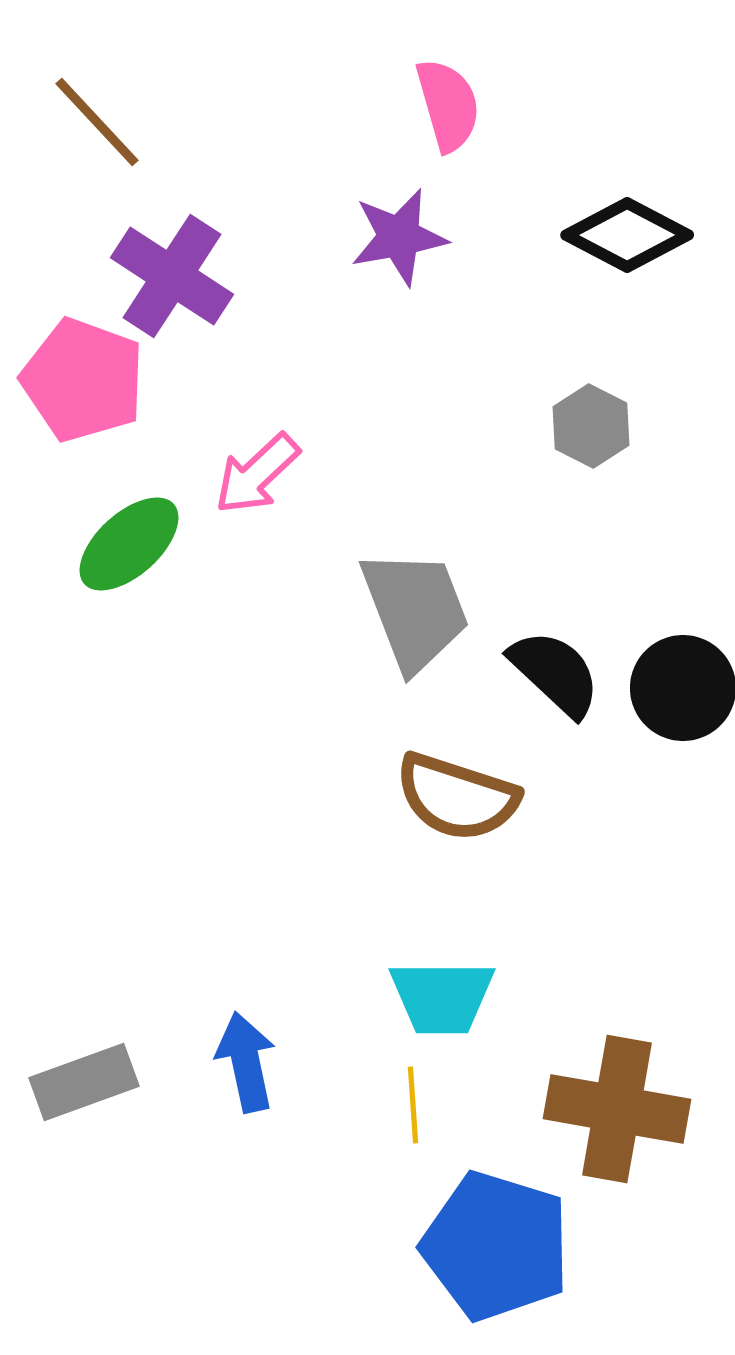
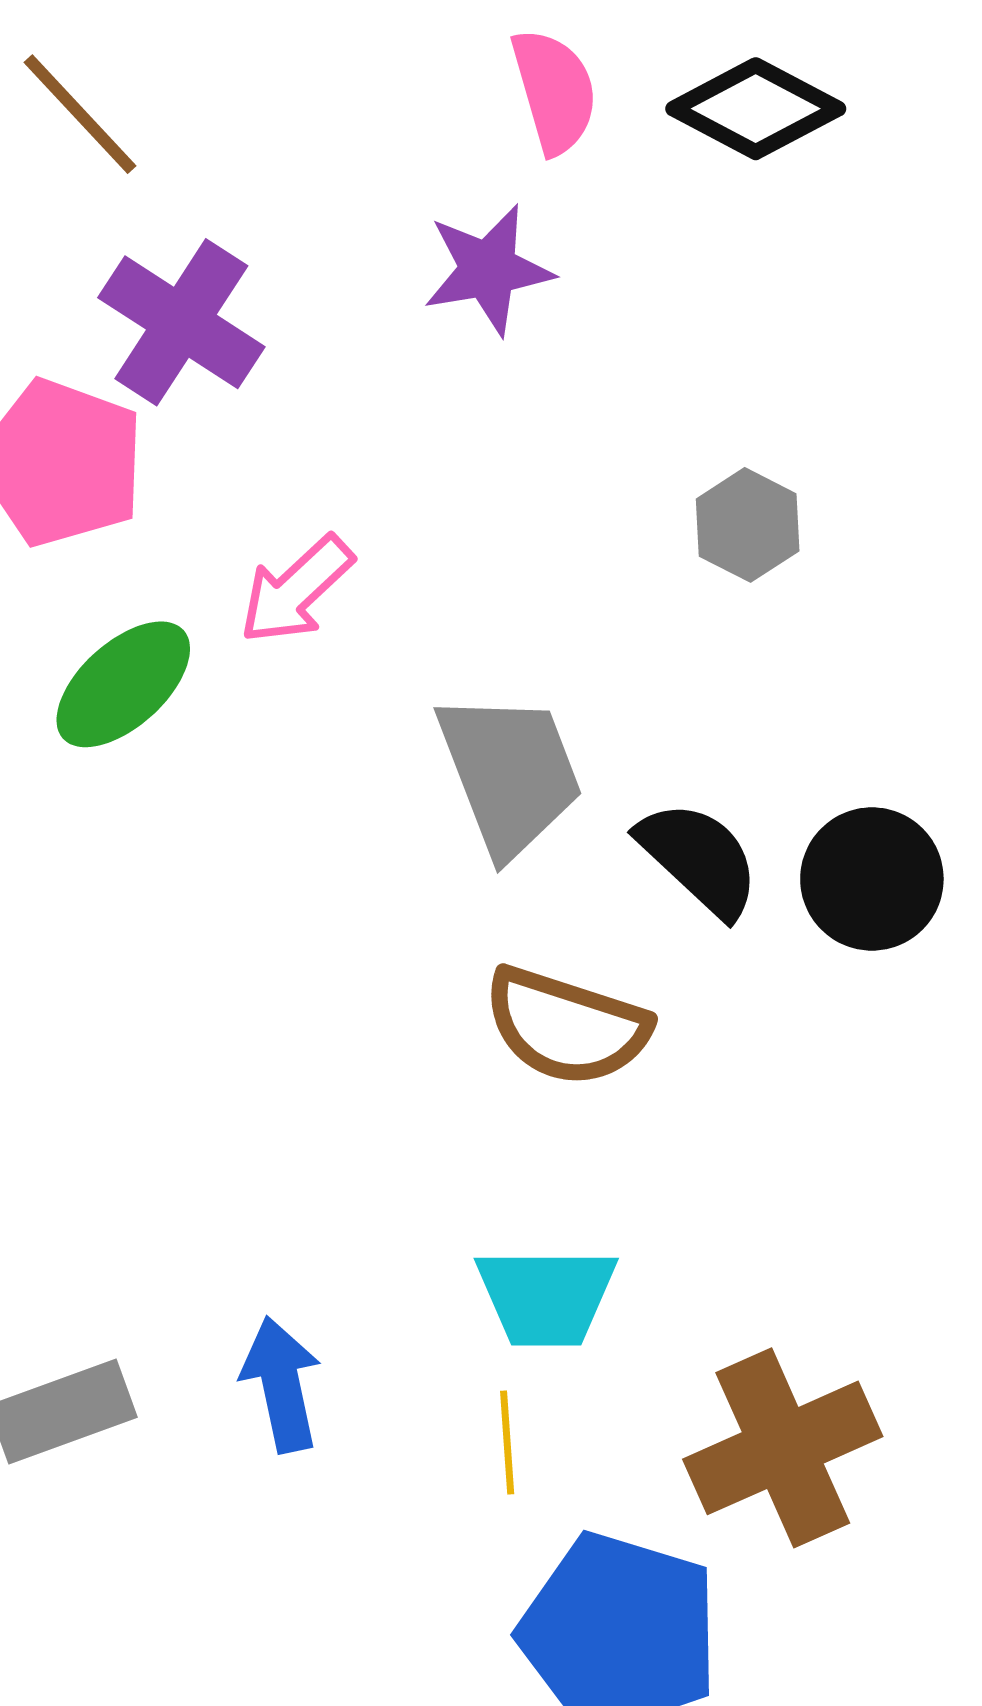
black diamond: (627, 235) -> (756, 109), moved
brown cross: (617, 1109) -> (783, 1448), turned -34

